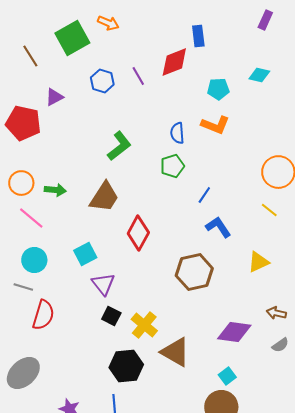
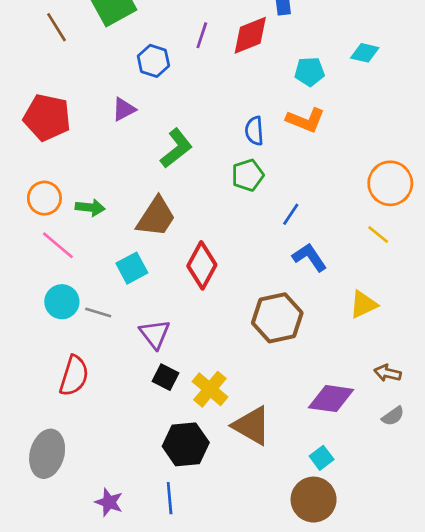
purple line: (138, 76) -> (202, 35), moved, turned 48
purple triangle: (54, 97) -> (124, 109), moved
cyan square: (85, 254) -> (132, 268), moved
gray line: (23, 287) -> (98, 312), moved
gray ellipse: (23, 373) -> (47, 454), turned -32

